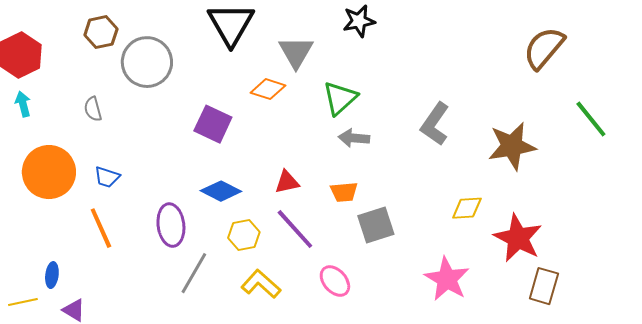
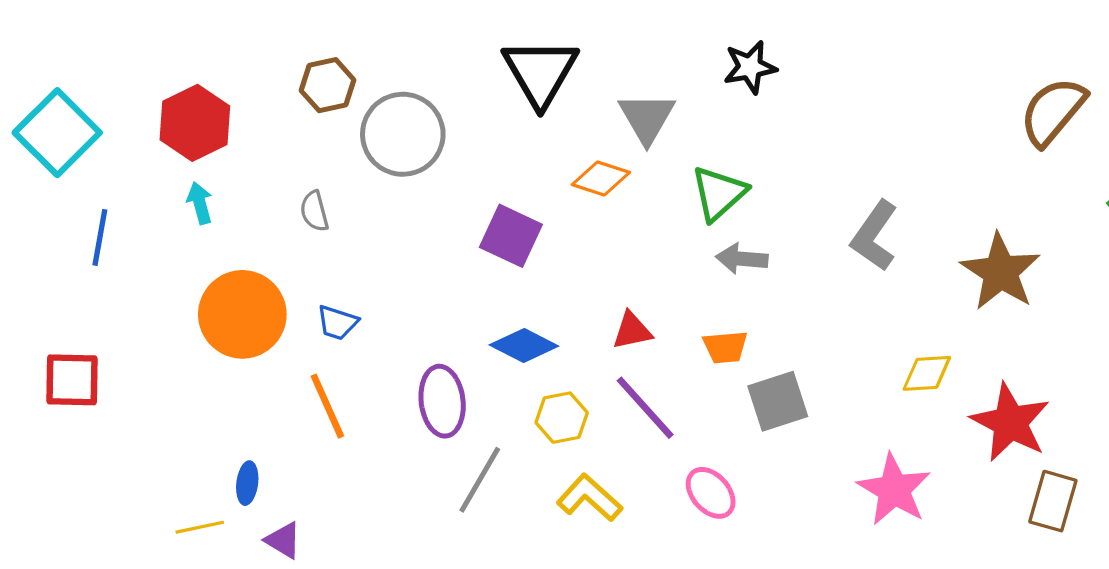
brown star: (512, 146) -> (1000, 272), turned -30

